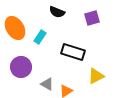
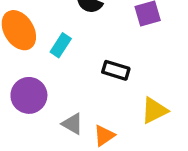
black rectangle: (73, 52) -> (116, 70), size x0.7

